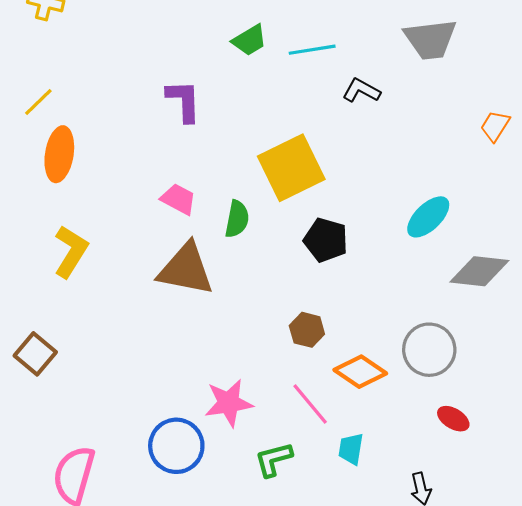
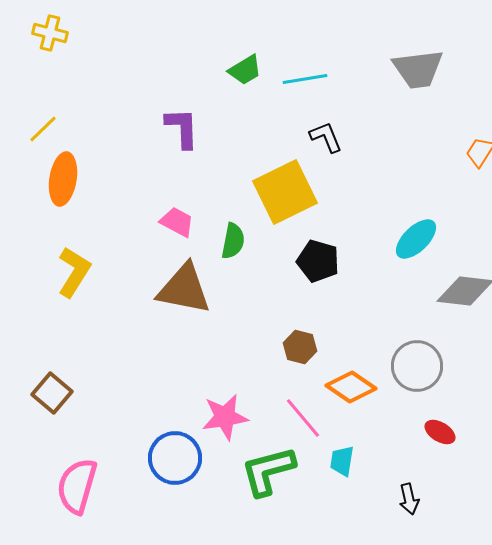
black L-shape: (361, 90) -> (326, 137), moved, turned 39
brown square: (35, 354) -> (52, 393), moved
green L-shape: (274, 459) -> (268, 471), size x1.5

